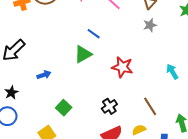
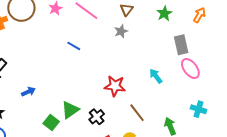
gray star: (150, 25) -> (121, 31), moved
green triangle: (83, 54) -> (70, 110), moved
red star: (122, 67) -> (115, 86), moved

